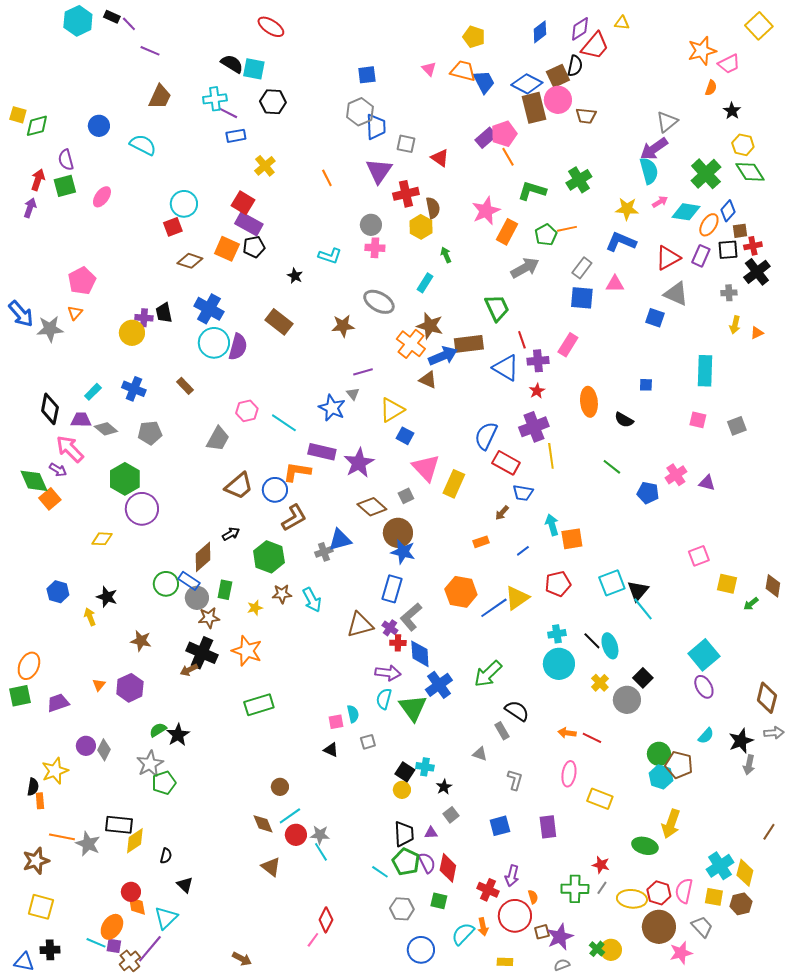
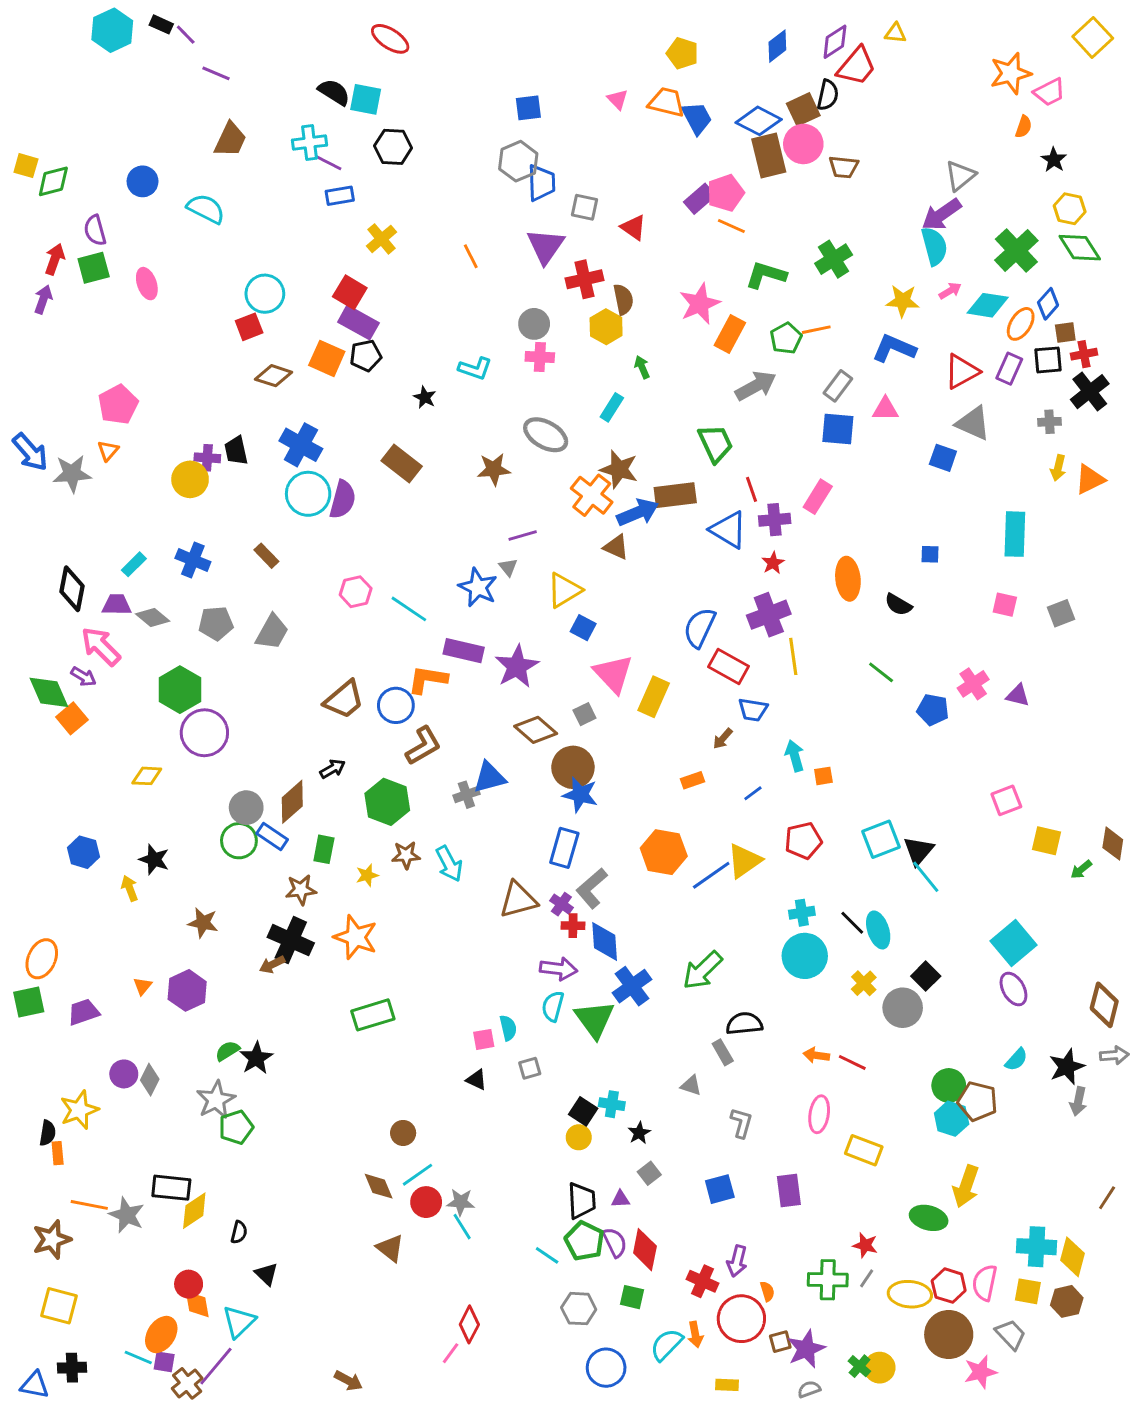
orange line: (508, 157) -> (731, 226), turned -36
pink ellipse: (102, 197) -> (147, 284), turned -55
orange triangle: (757, 333) -> (1090, 479), size x1.6
gray trapezoid: (218, 439) -> (272, 632), moved
orange square: (572, 539) -> (823, 776), size x0.6
gray circle: (197, 598) -> (246, 808), moved
black semicircle: (517, 711) -> (744, 1024), turned -40
cyan cross: (720, 866) -> (1037, 1247), turned 36

